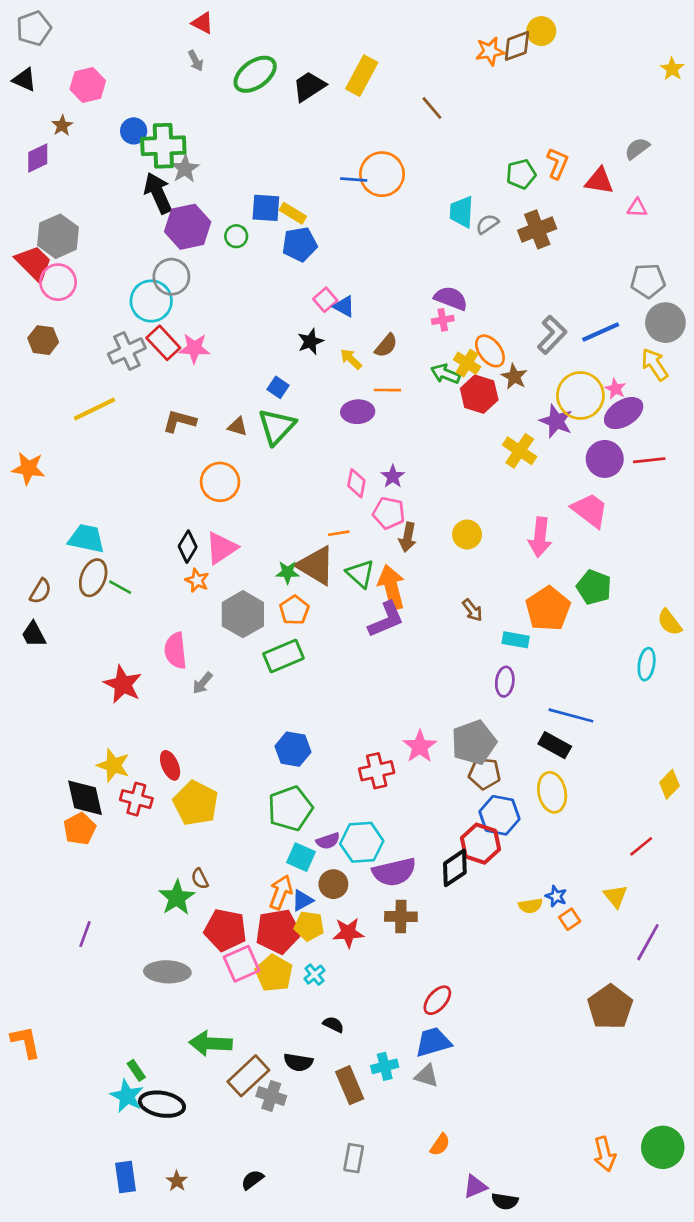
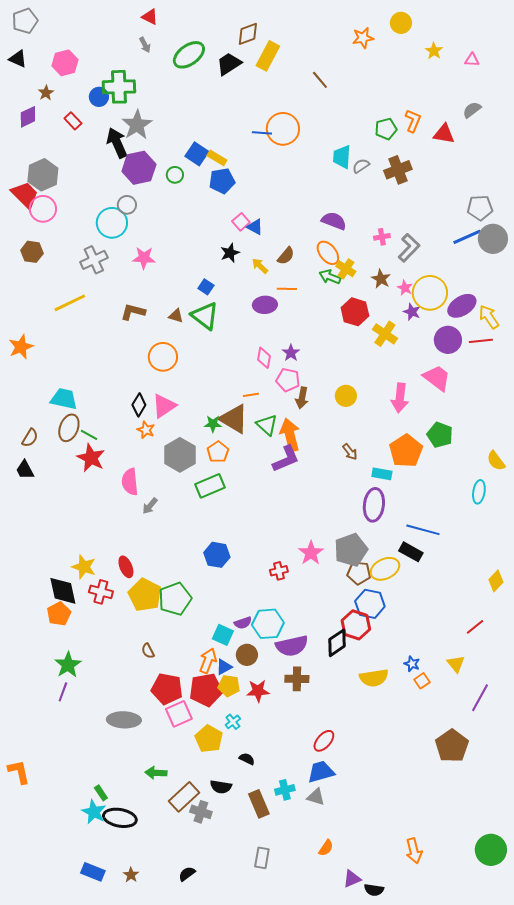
brown diamond: (517, 46) -> (248, 34), moved
yellow star: (672, 69) -> (434, 51), moved
green cross: (163, 146) -> (119, 87), moved
gray star: (185, 169) -> (137, 125), size x1.4
blue square: (266, 208) -> (197, 154), turned 30
pink triangle: (637, 208) -> (472, 60), moved
gray circle: (171, 277) -> (127, 205), size x0.7
pink cross: (443, 320) -> (382, 237), moved
blue line: (601, 332) -> (467, 237), moved
red rectangle: (163, 343) -> (73, 121), moved, size x0.7
orange ellipse: (490, 351) -> (328, 253), moved
yellow arrow: (655, 364) -> (489, 317), moved
pink star: (616, 389) -> (405, 288), moved
red hexagon: (479, 394) -> (355, 312), moved
purple star: (556, 421) -> (412, 312), size x0.7
green triangle: (277, 427) -> (205, 316), turned -36
orange star: (28, 468) -> (21, 347), turned -30
purple ellipse: (505, 682) -> (374, 505), size x1.5
red star: (123, 684) -> (91, 458), moved
red cross: (377, 771) -> (279, 571), size x0.7
yellow ellipse: (552, 792) -> (385, 569), moved, turned 76
green pentagon: (290, 809) -> (175, 599), moved
green star: (177, 898) -> (68, 665), moved
yellow semicircle: (530, 906) -> (374, 678), moved, size x1.6
yellow pentagon: (274, 973) -> (209, 739), moved
green arrow: (211, 1043) -> (156, 773), size x0.7
orange arrow: (605, 1154) -> (414, 851), moved
blue rectangle: (126, 1177) -> (93, 872), turned -60

